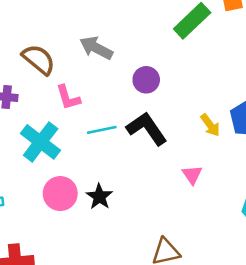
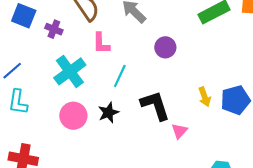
black L-shape: (147, 129) -> (155, 105), moved
cyan line: (102, 130) -> (120, 76), turned -70
black star: (99, 197) -> (108, 113), moved

